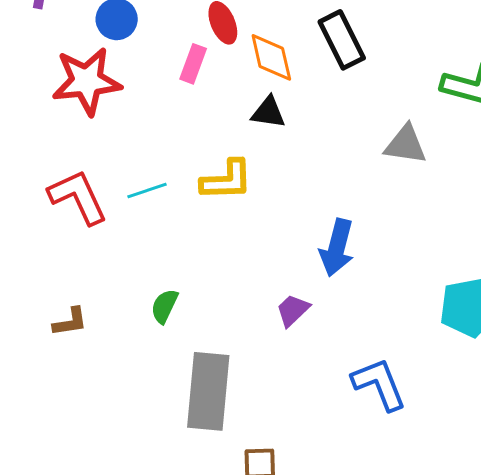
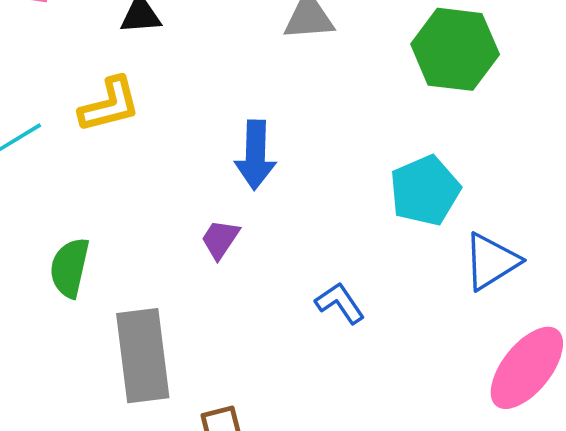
green semicircle: (164, 306) -> (70, 268), size x1.4
blue L-shape: (379, 384) -> (340, 303), size x0.7

